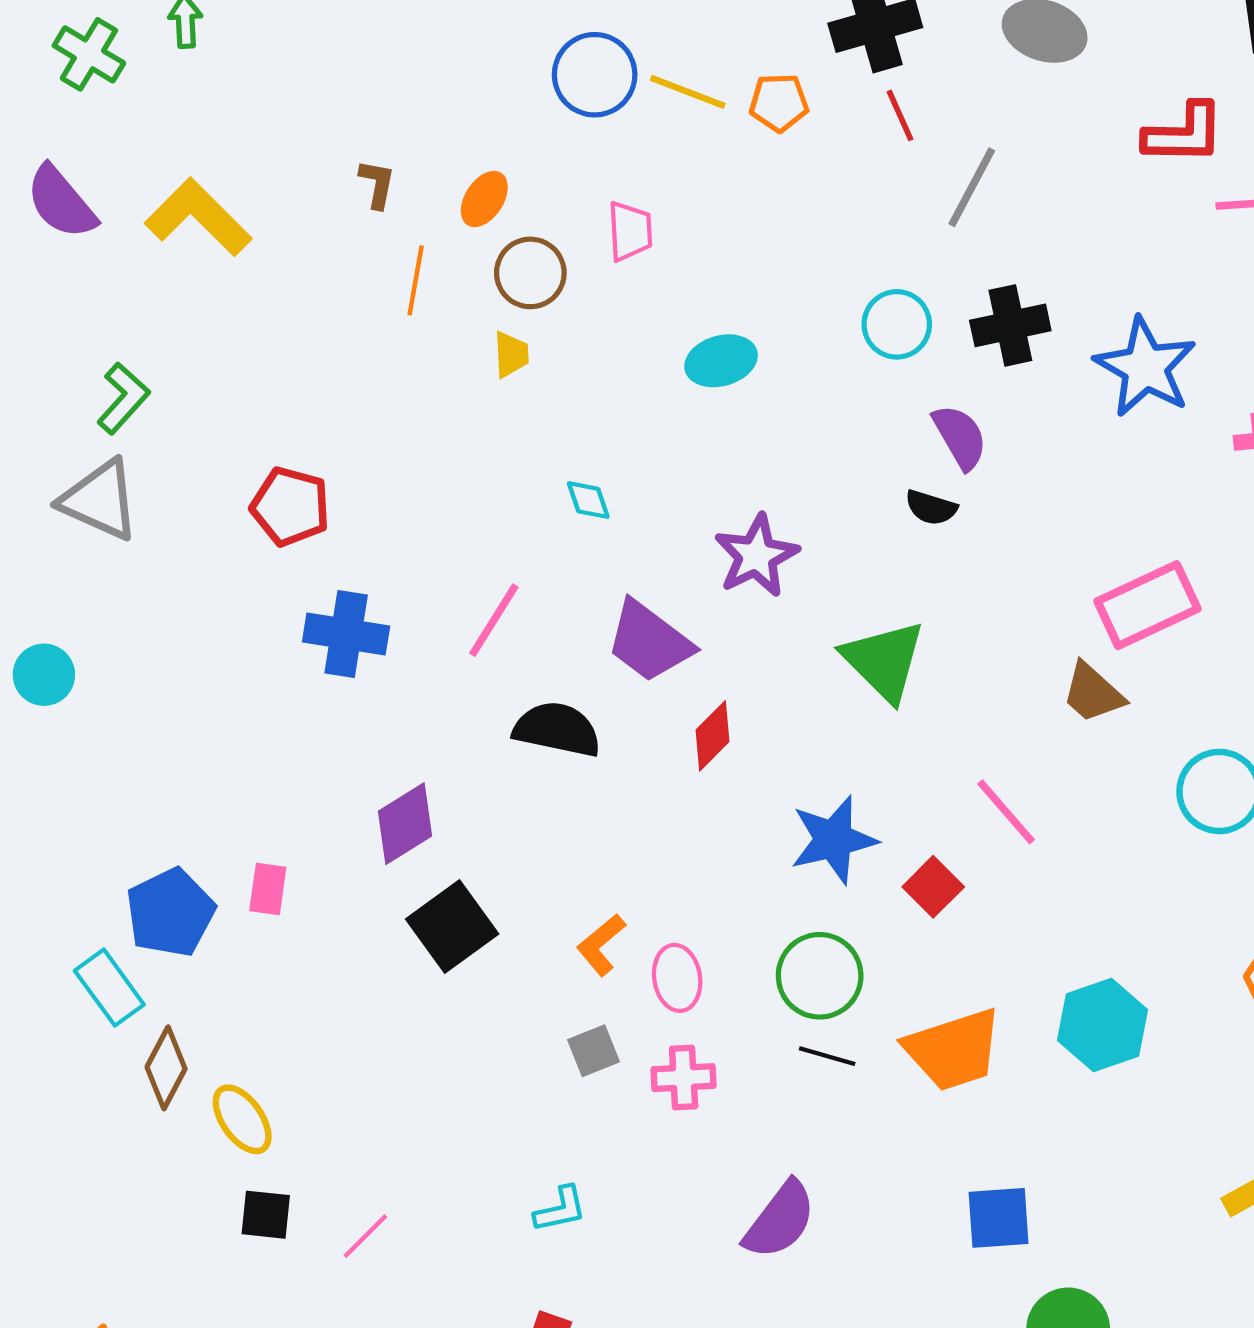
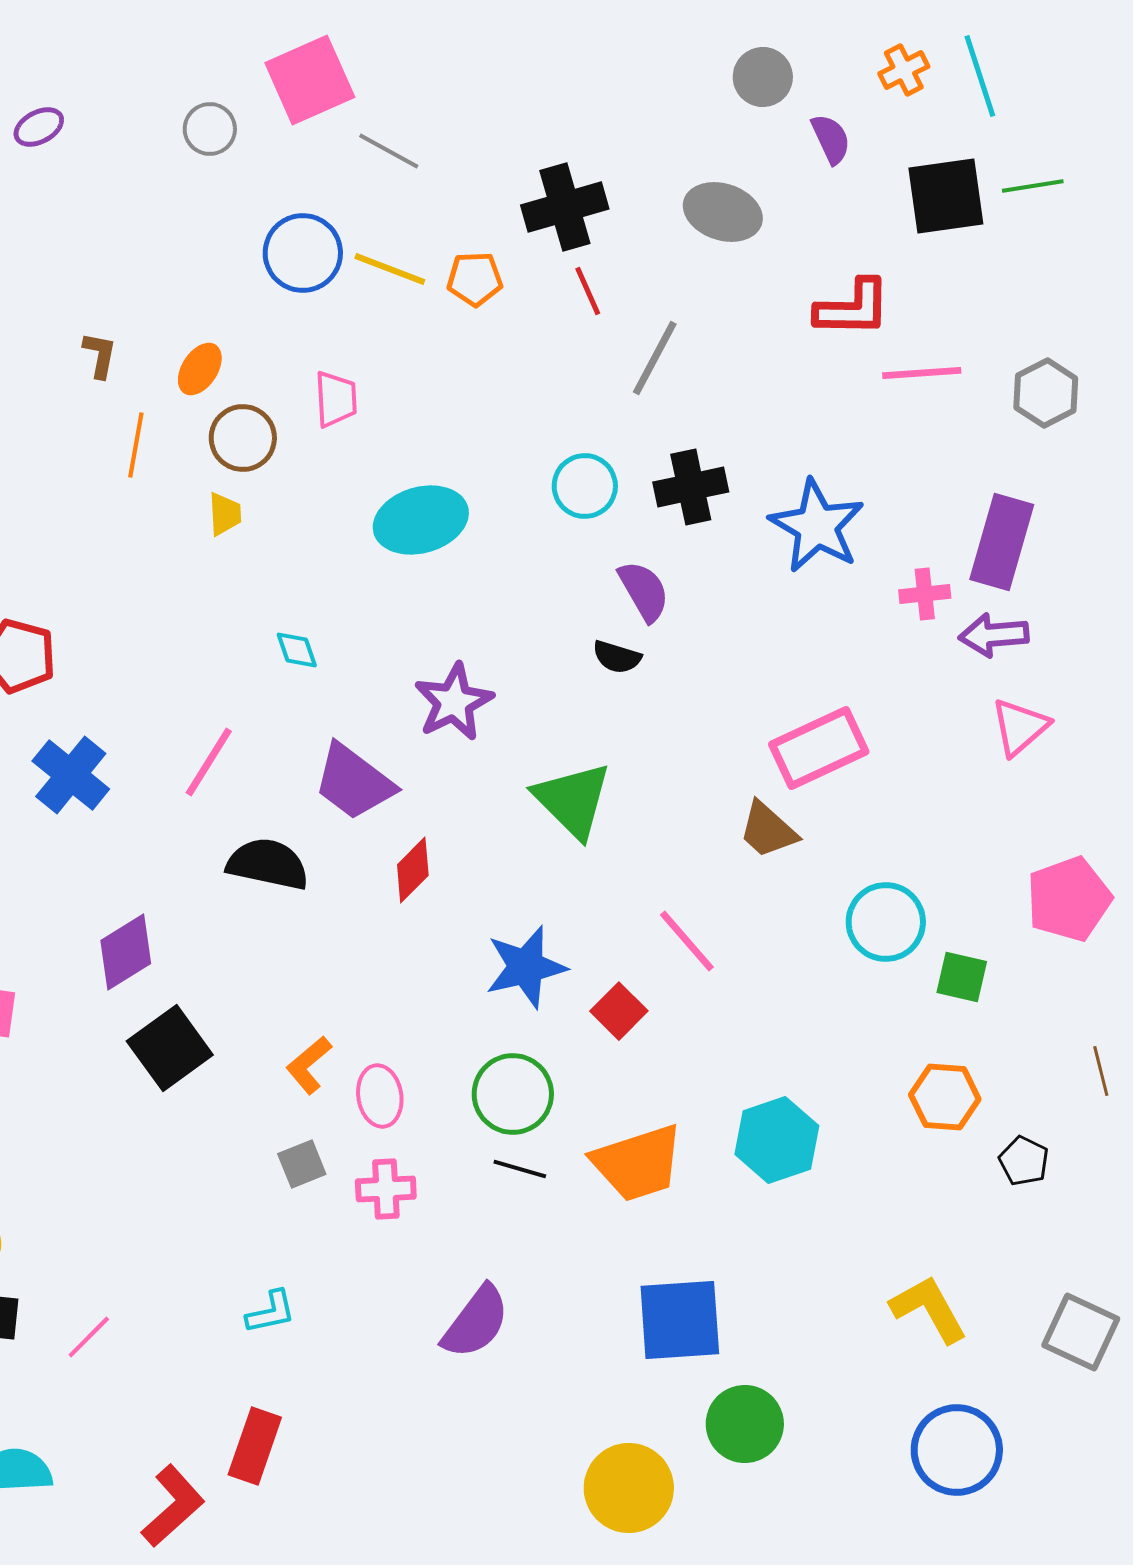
cyan ellipse: (721, 361) -> (421, 520), size x1.4
blue cross: (346, 634) -> (71, 775), turned 30
blue square: (999, 1218) -> (680, 1320), size x1.4

